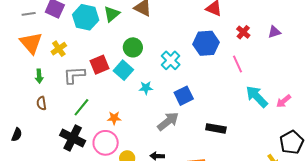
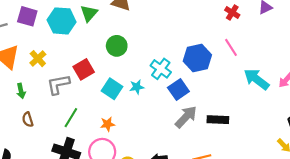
blue hexagon: (206, 43) -> (197, 58), moved
cyan cross: (171, 60) -> (161, 69), moved
cyan square: (123, 70) -> (112, 89), moved
gray arrow: (168, 121) -> (186, 117), moved

